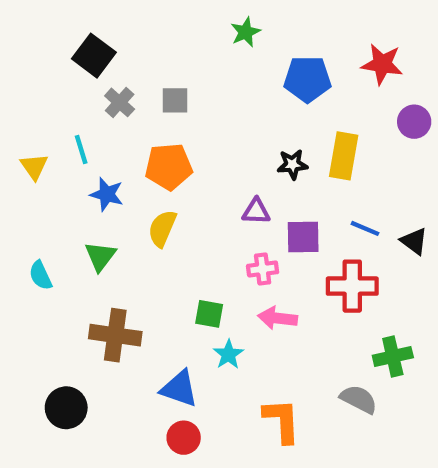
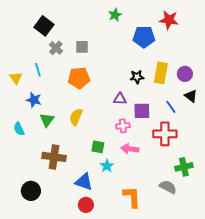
red star: (382, 64) -> (169, 20), moved
purple circle: (414, 122) -> (185, 74), moved
blue star: (107, 194) -> (34, 100), moved
yellow semicircle: (162, 228) -> (76, 117), moved
blue line: (365, 228) -> (171, 107), turned 32
black triangle: (414, 241) -> (191, 96), moved

